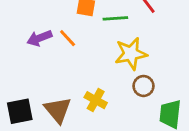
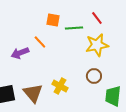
purple arrow: (39, 38) -> (20, 53), moved
yellow star: (131, 54) -> (97, 45), moved

